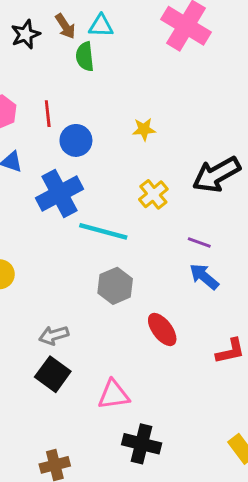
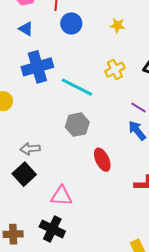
blue cross: (59, 193) -> (37, 67), moved
black cross: (142, 444) -> (52, 229), moved

